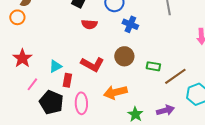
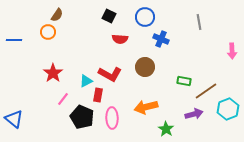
brown circle: (124, 56) -> (145, 67), moved
red L-shape: (92, 64) -> (110, 74), moved
purple arrow: (165, 110) -> (194, 114), moved

